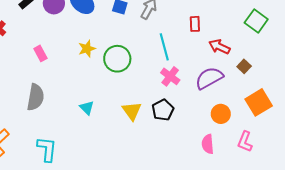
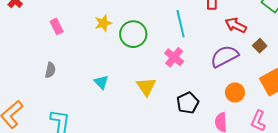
pink cross: (170, 76) -> (174, 57), moved
gray semicircle: (35, 97) -> (50, 70), size x0.6
black pentagon: (163, 110) -> (188, 103), moved

